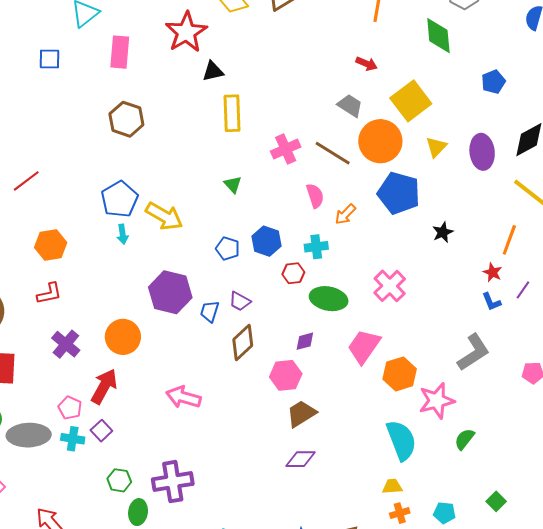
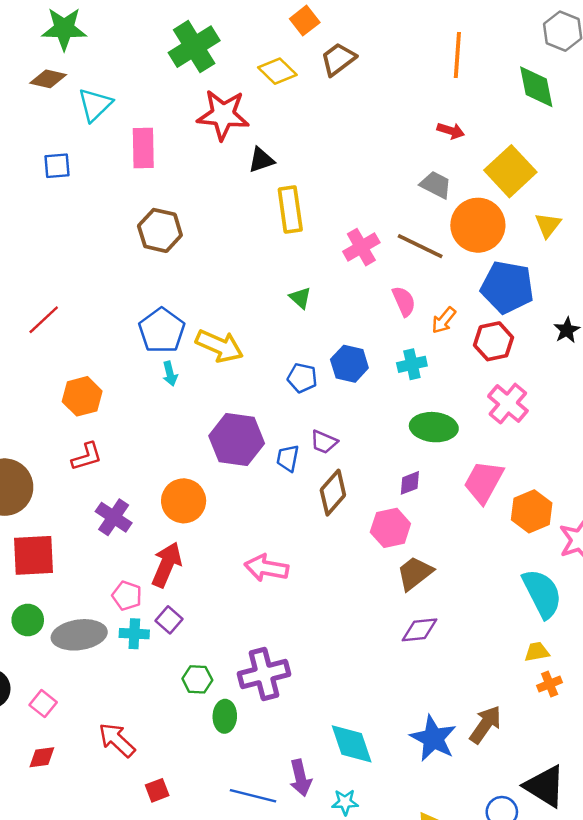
red star: (186, 32) -> (223, 115), turned -30
red hexagon: (293, 273) -> (494, 341), moved, size x1.4

